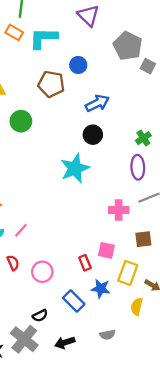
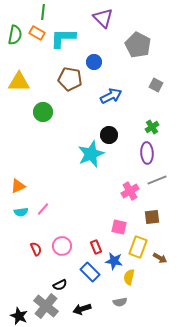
gray square: (148, 66) -> (156, 85), moved
black circle: (93, 135) -> (109, 135), moved
pink cross: (119, 210) -> (130, 191), turned -30
red semicircle: (13, 263) -> (36, 249), moved
red rectangle: (85, 263) -> (96, 247), moved
yellow semicircle: (137, 307) -> (129, 277), moved

